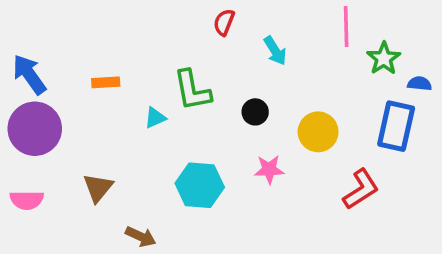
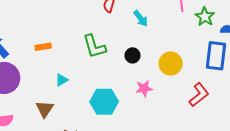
cyan triangle: (155, 118) -> (62, 80), moved

